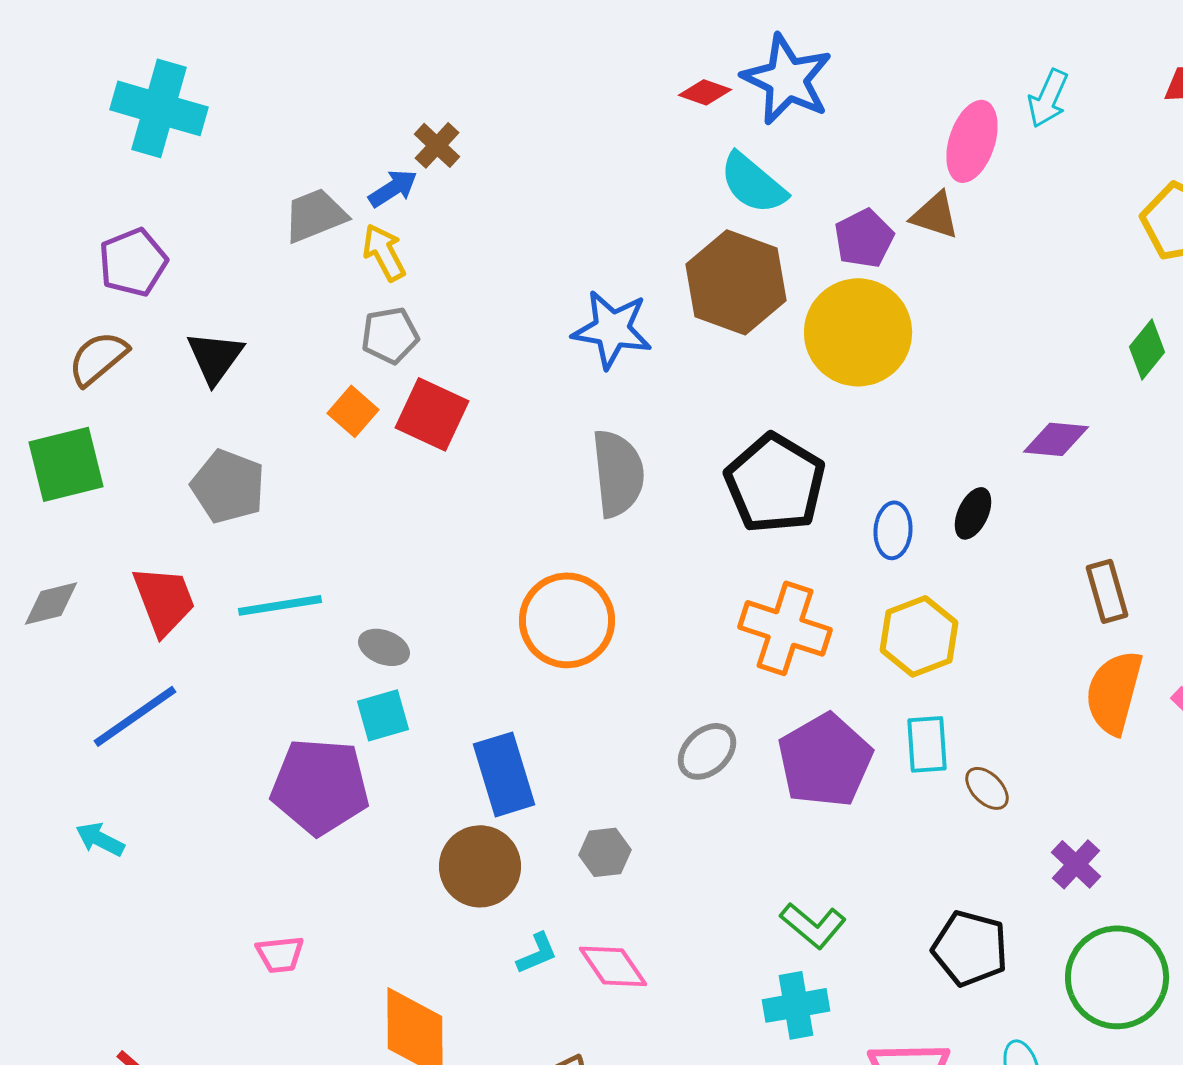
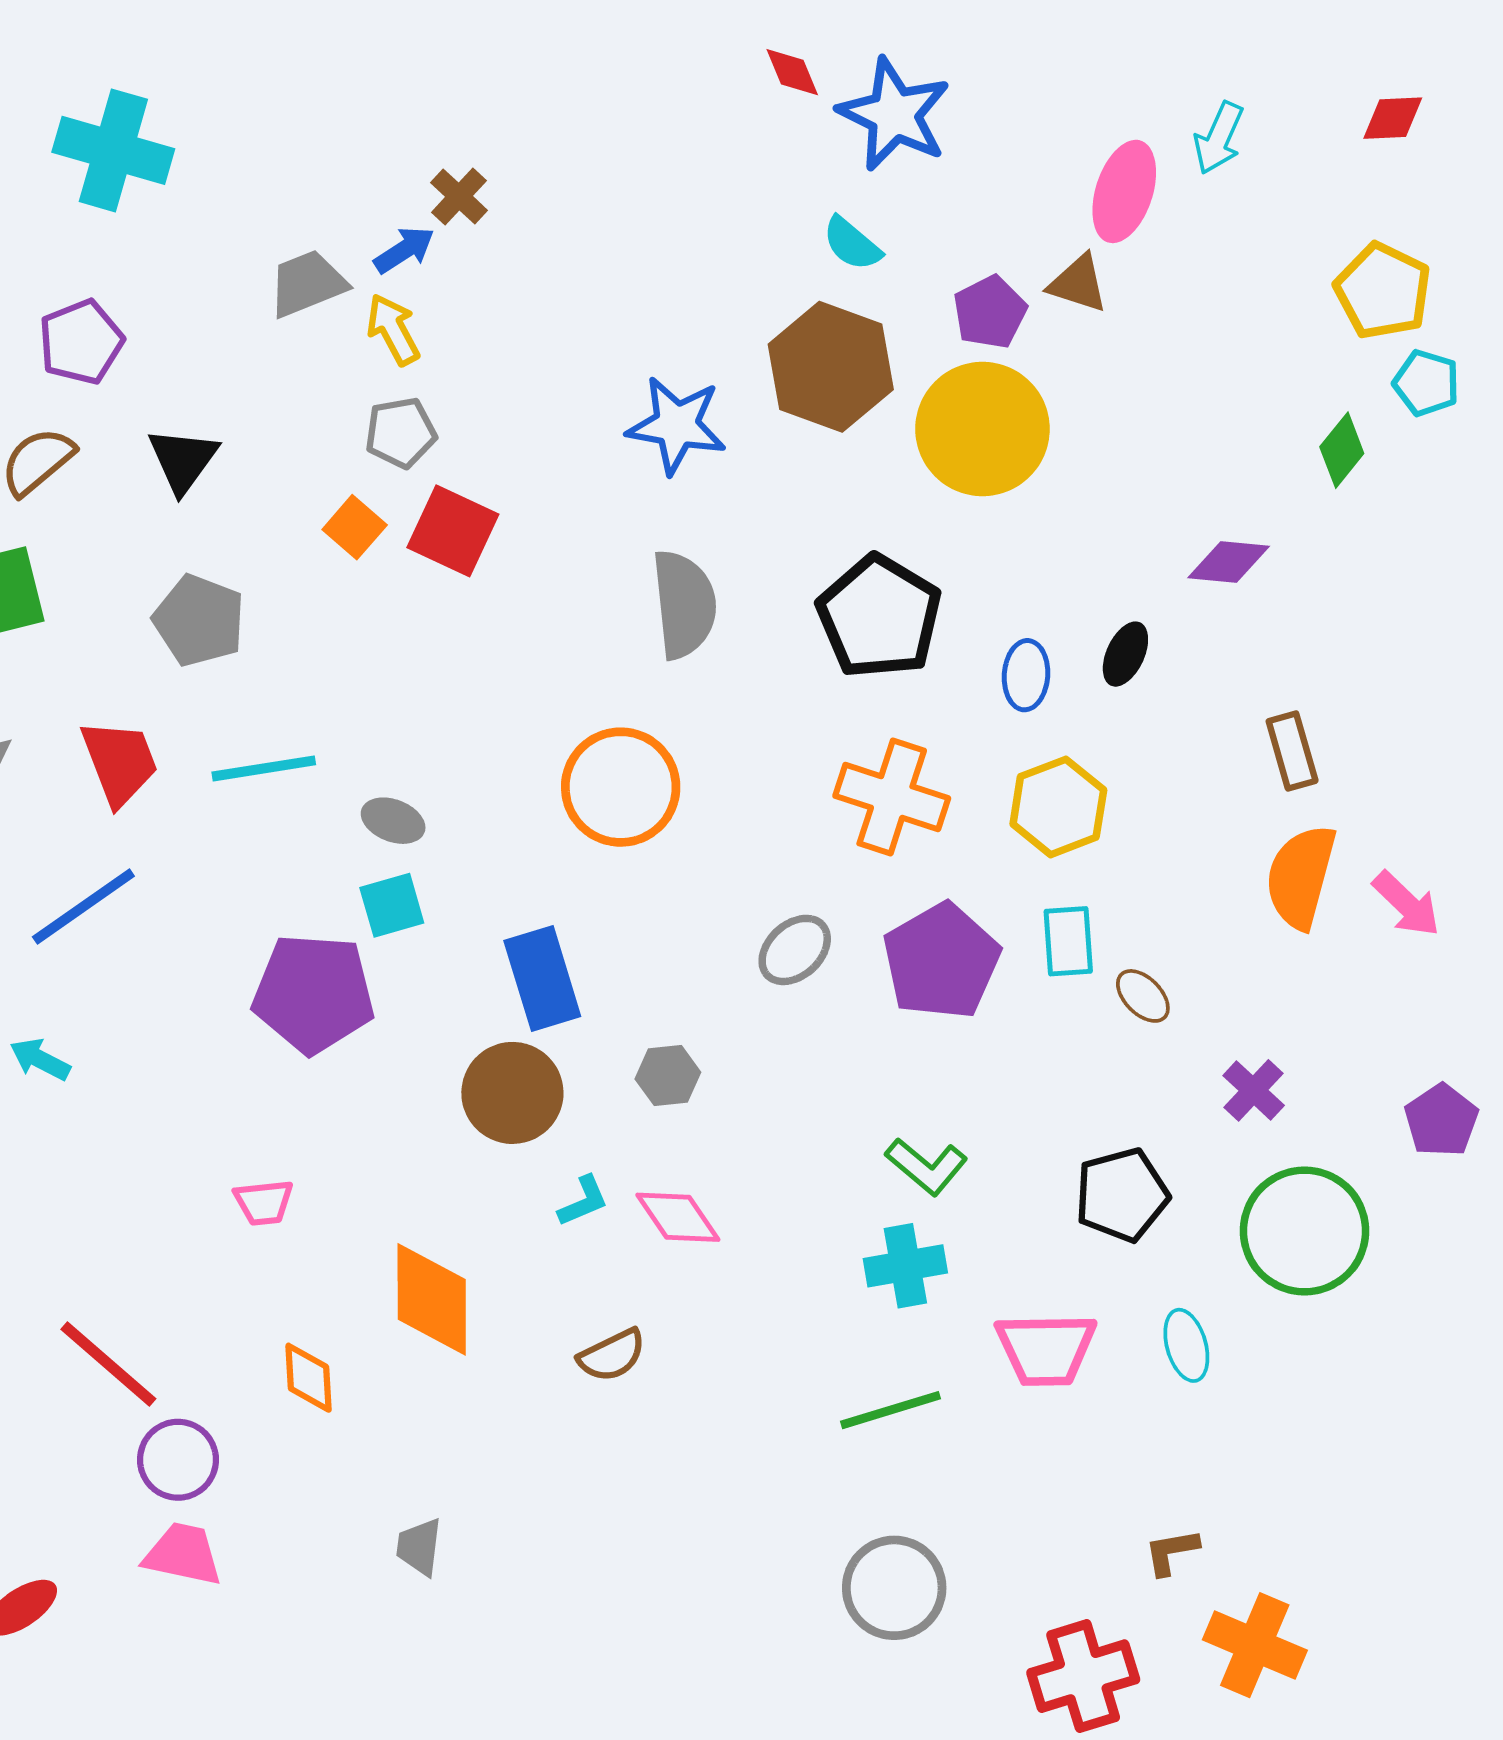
red diamond: (705, 92) -> (792, 72), moved, turned 48
cyan semicircle: (753, 183) -> (852, 244), size x0.7
black pentagon: (970, 948) -> (1122, 1195), turned -30

